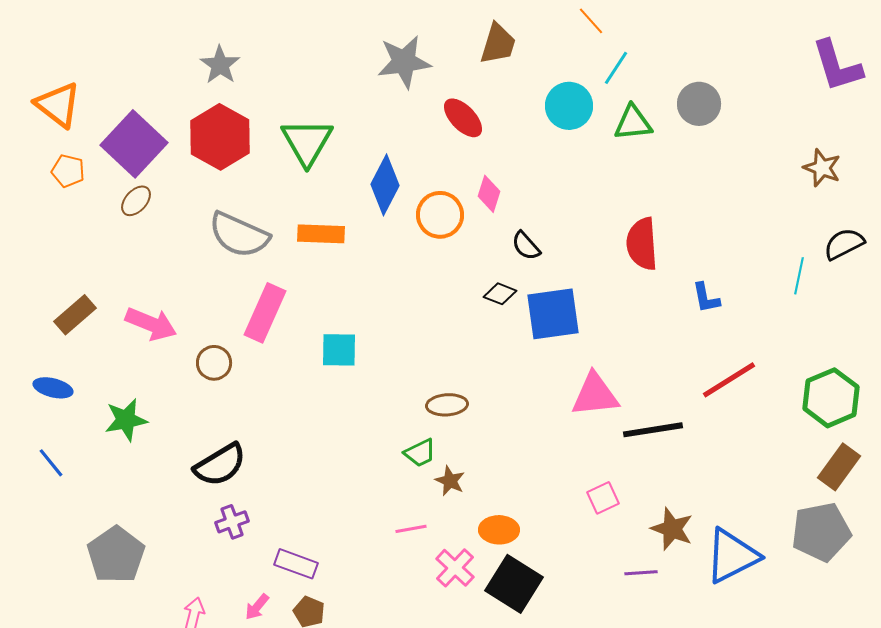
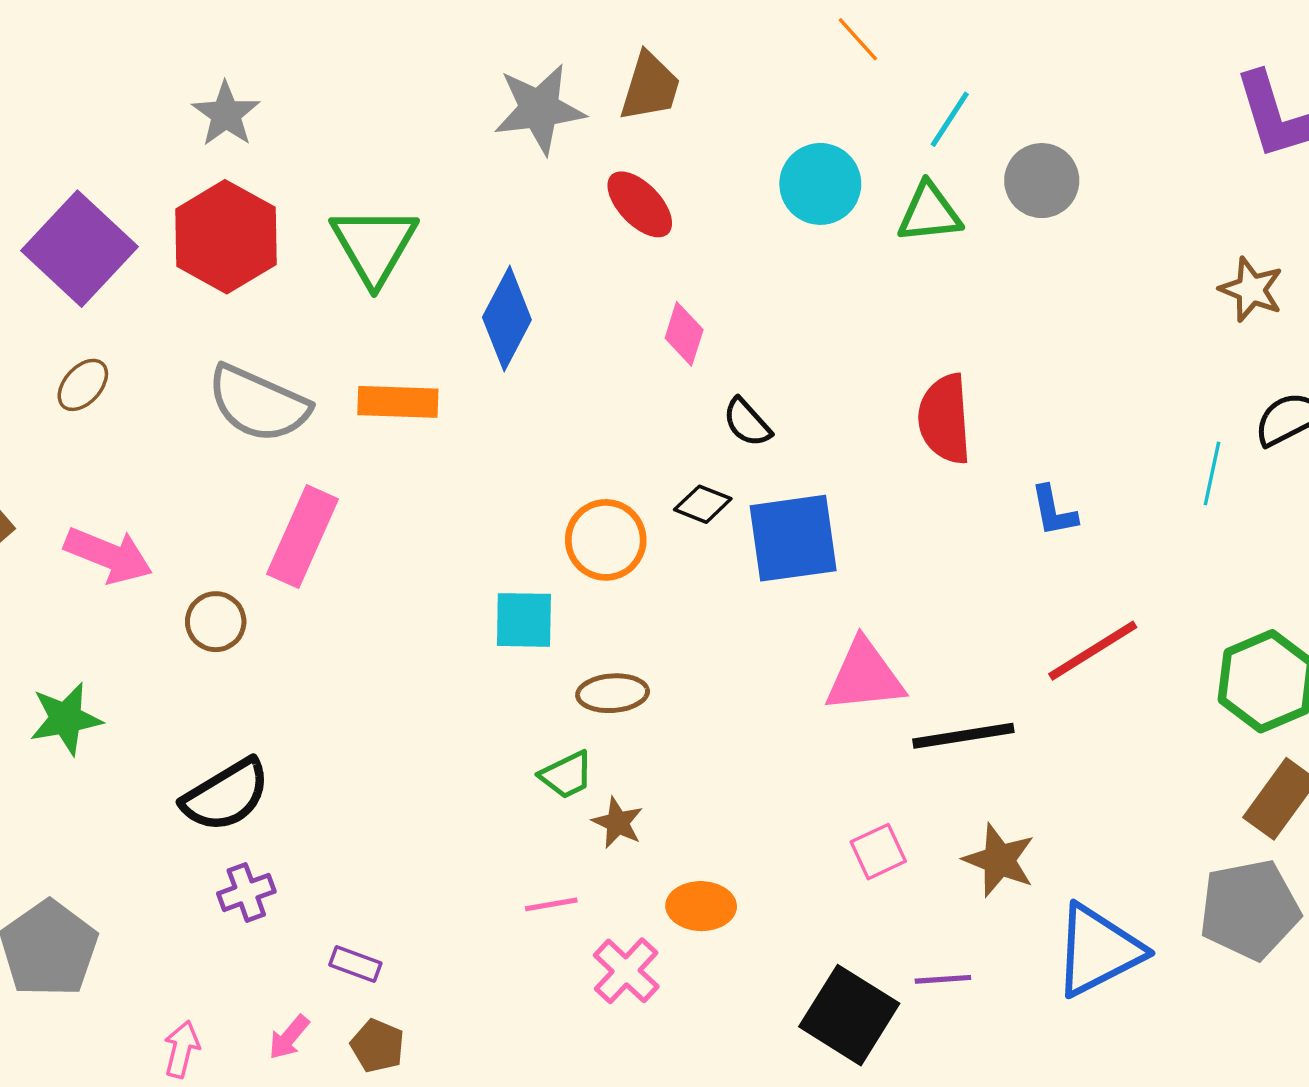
brown trapezoid: (498, 44) -> (650, 87), moved
cyan line: (616, 68) -> (950, 119), moved
brown ellipse: (136, 201) -> (83, 385), moved
orange circle: (440, 215) -> (606, 540), moved
cyan square: (339, 350) -> (524, 620), moved
brown star: (672, 529) -> (999, 860), moved
purple rectangle: (296, 564) -> (355, 964), size x0.7
black square: (514, 584) -> (849, 1015), moved

